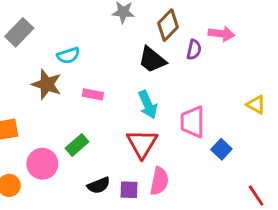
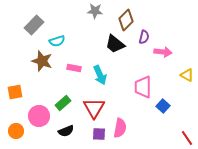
gray rectangle: (19, 32) -> (34, 25), moved
pink arrow: (221, 34) -> (163, 52), moved
cyan arrow: (148, 105) -> (100, 75), moved
red triangle: (142, 144) -> (94, 108), moved
black semicircle: (99, 185) -> (66, 131), moved

